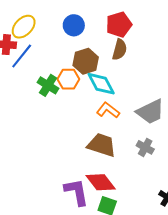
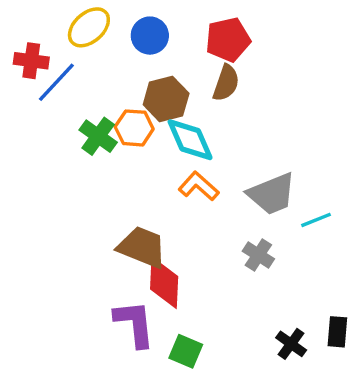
yellow ellipse: (24, 27) -> (89, 27), moved
brown trapezoid: (102, 145) -> (142, 247), moved
red diamond: (101, 182) -> (164, 283), moved, turned 36

